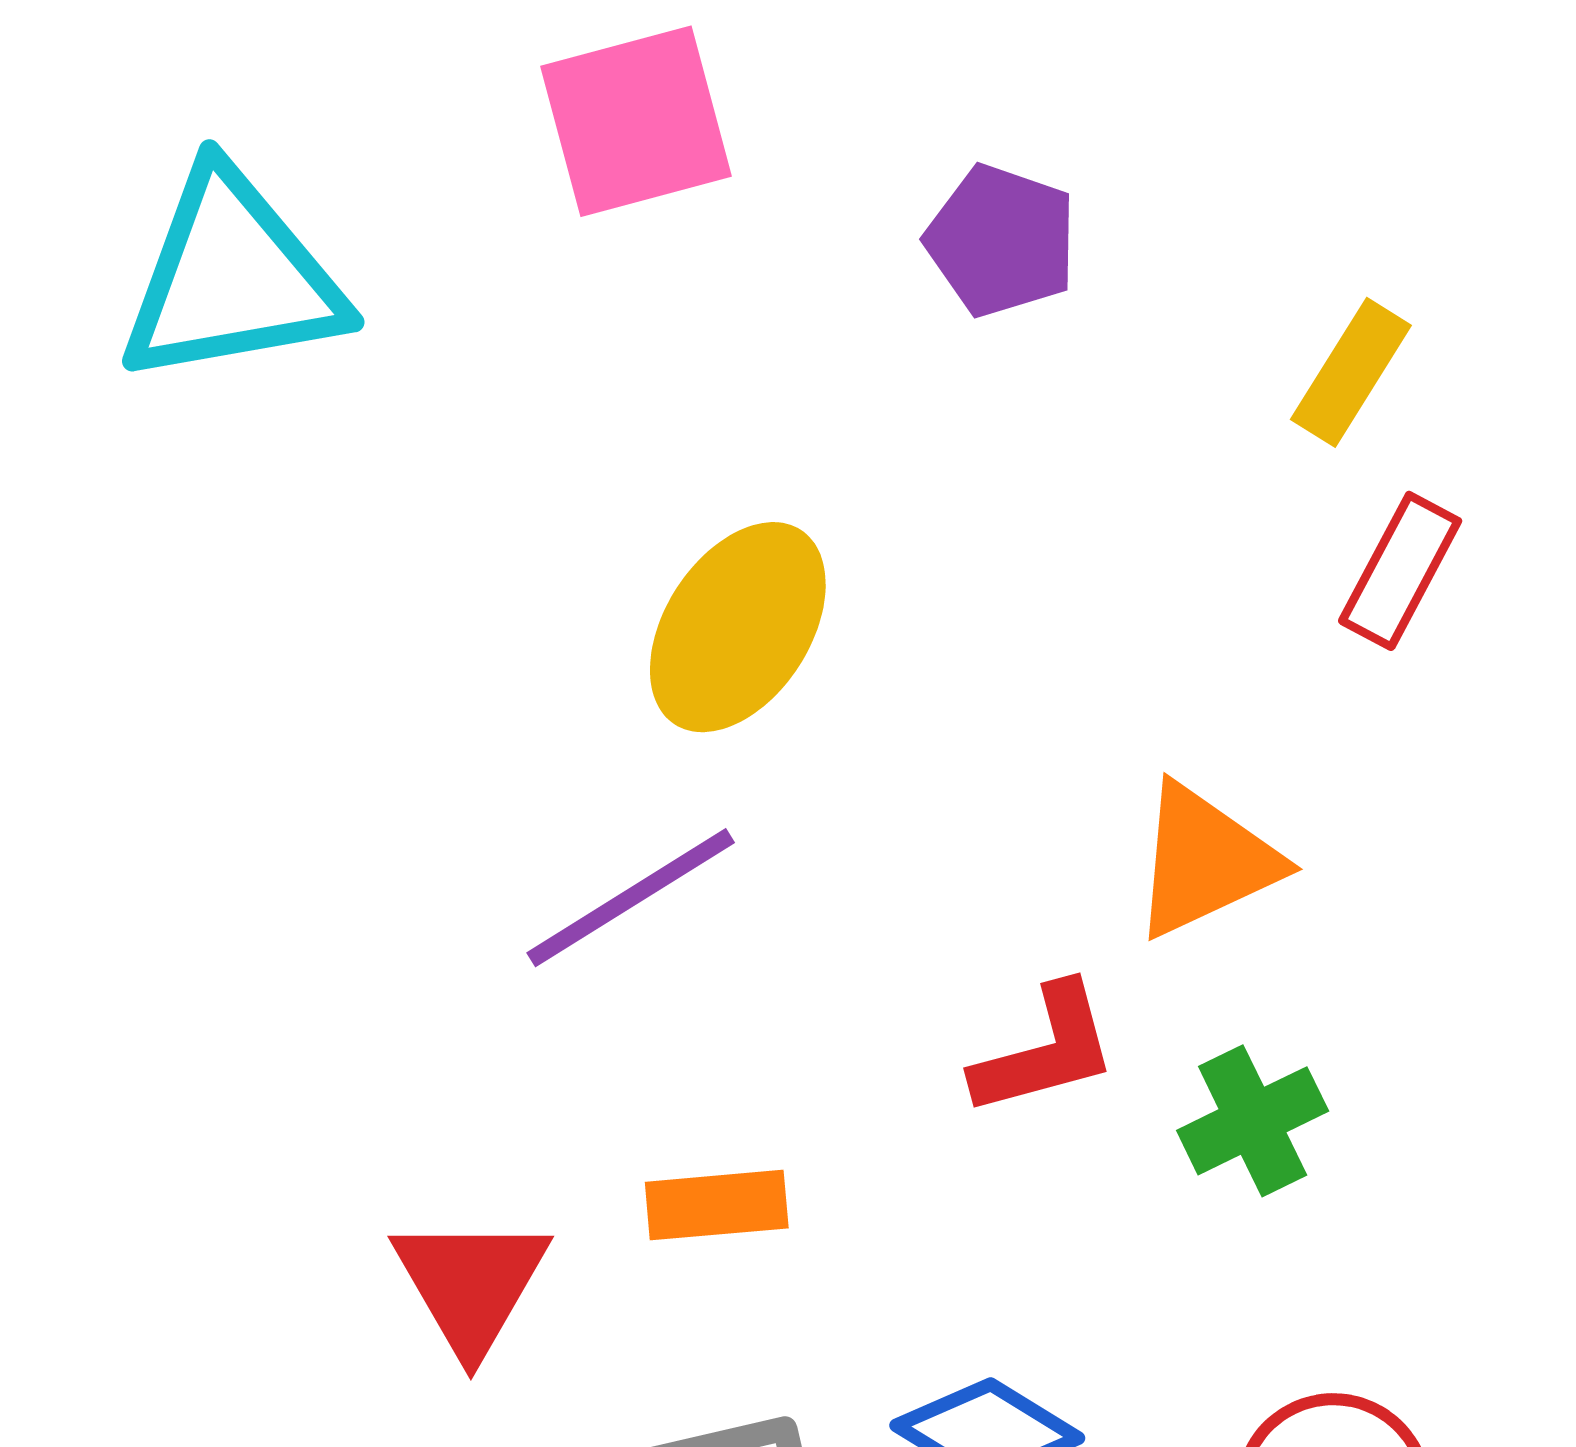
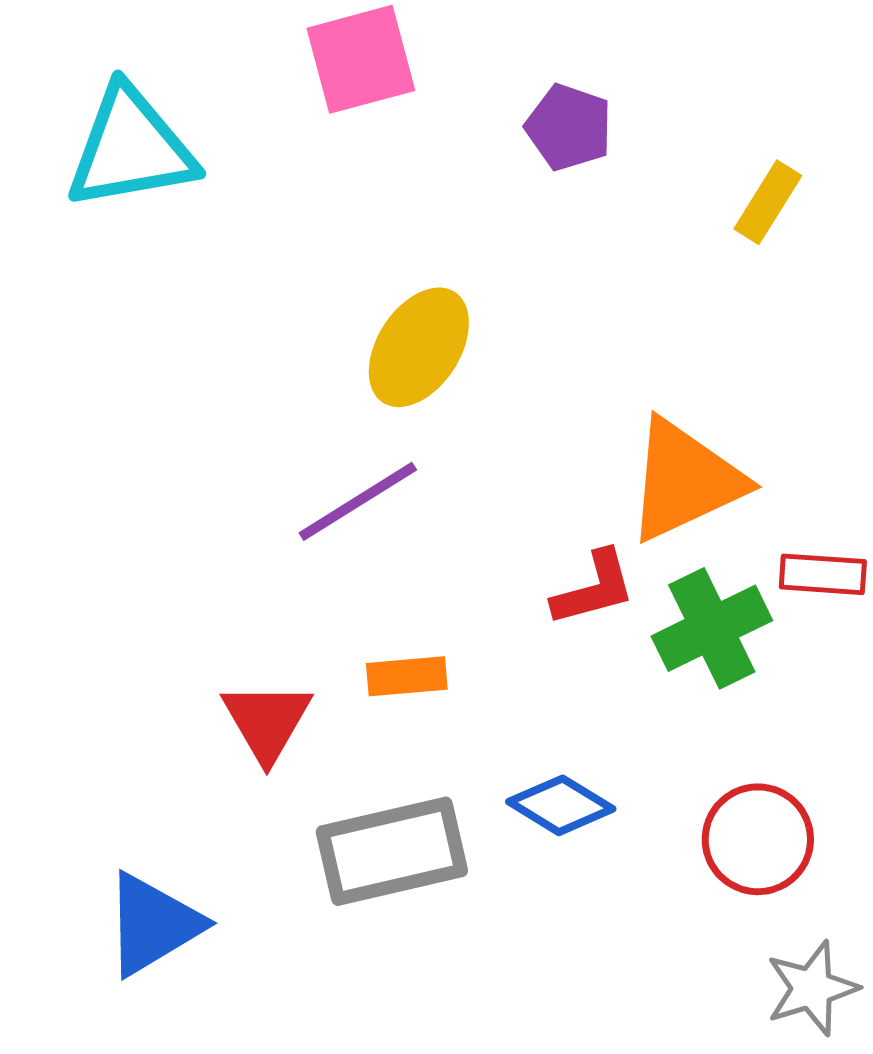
red rectangle: (1400, 571) -> (823, 574), moved, turned 66
orange triangle: (1205, 861) -> (685, 480), size x1.4
green cross: (1253, 1121) -> (712, 628), size x1.4

